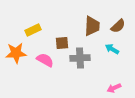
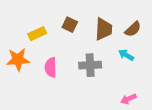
brown square: (62, 43) -> (70, 25), moved, turned 32
pink semicircle: (45, 60) -> (51, 67), turned -120

